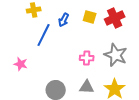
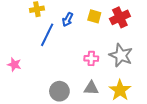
pink star: (21, 64) -> (14, 65), moved

